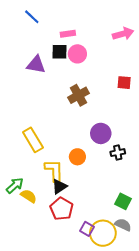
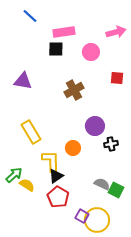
pink rectangle: (68, 34) -> (64, 32), size x1.5
pink circle: (77, 54) -> (91, 52), moved
purple triangle: (36, 65) -> (23, 81), moved
gray semicircle: (123, 225) -> (102, 184), moved

